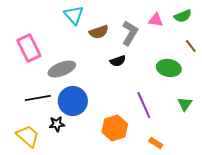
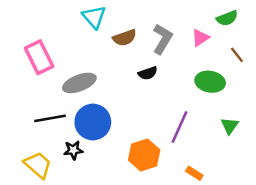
pink triangle: (156, 20) -> (200, 38), moved, turned -42
purple line: (144, 105) -> (180, 127), turned 48

